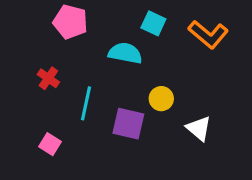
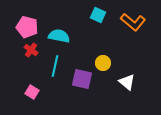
pink pentagon: (70, 22) -> (27, 27), moved
cyan semicircle: (125, 53) -> (59, 36), moved

